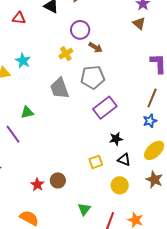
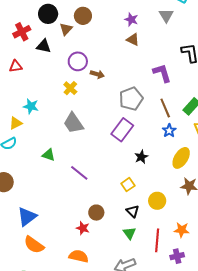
gray pentagon: (93, 77) -> (131, 99), moved
brown line: (152, 98) -> (165, 108), turned -30
green triangle: (27, 112) -> (49, 155), turned 48
purple line: (13, 134) -> (79, 173), moved
black triangle: (124, 160) -> (133, 211), moved, turned 40
red star: (37, 185) -> (83, 228), moved

